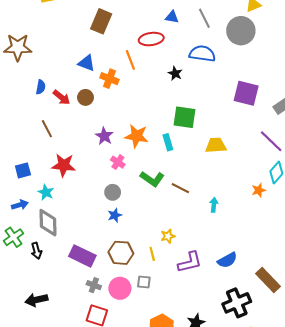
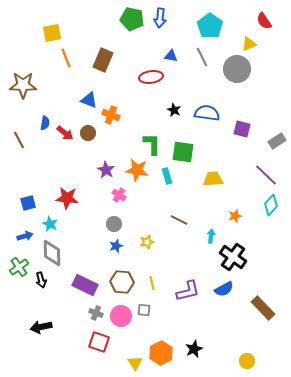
blue semicircle: (202, 54) -> (207, 113), moved
orange line: (130, 60) -> (66, 58), moved
purple square: (246, 93) -> (242, 129), size x0.7
brown line: (47, 129) -> (19, 140), moved
green L-shape: (152, 179) -> (152, 144), moved, turned -125
orange star: (259, 190) -> (235, 216), moved
yellow star: (168, 236) -> (147, 242), moved
black cross: (237, 303) -> (233, 257), moved, turned -32

